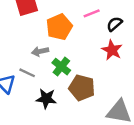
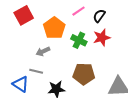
red star: (112, 50) -> (102, 38), turned -30
green cross: (61, 67) -> (79, 40), moved

